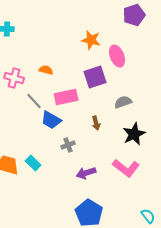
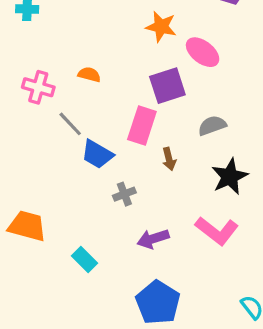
pink ellipse: (117, 56) -> (203, 52), turned -30
pink rectangle: (66, 97) -> (142, 126), moved, turned -60
cyan rectangle: (33, 163) -> (85, 259), moved

